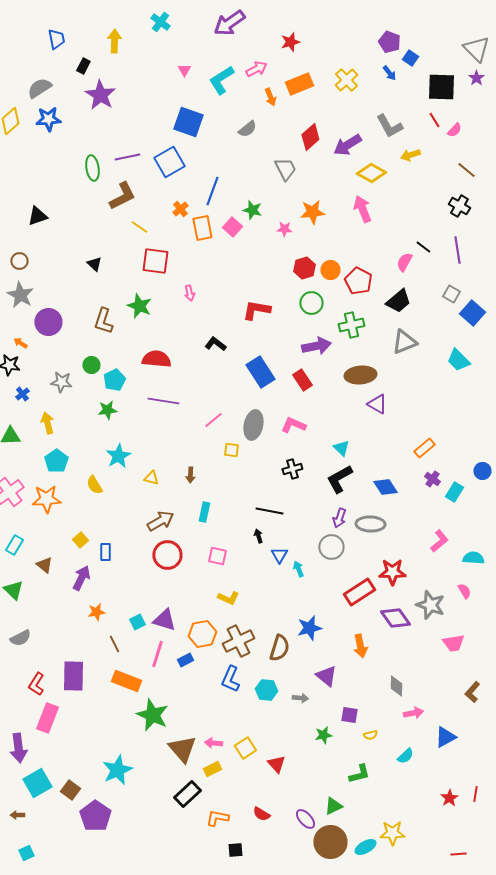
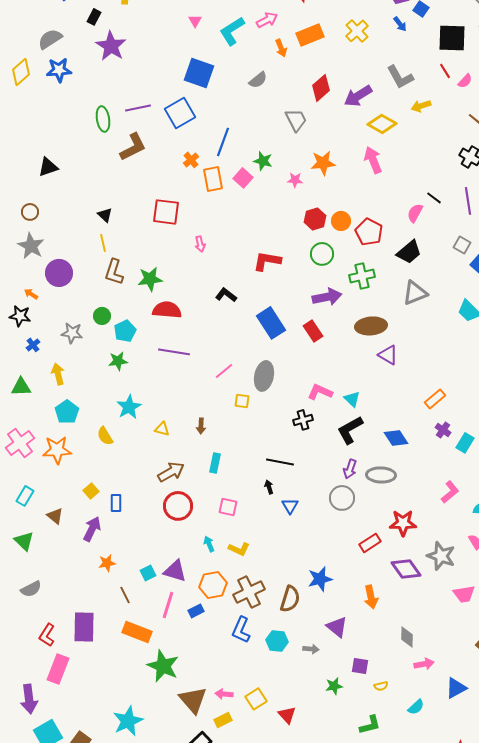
yellow line: (139, 227) -> (103, 243), moved, turned 42
green star: (139, 306) -> (150, 279), moved, turned -30
pink L-shape: (293, 425) -> (320, 392), moved
cyan arrow: (298, 569) -> (209, 544), moved
red rectangle: (359, 592) -> (370, 543), size x0.7

